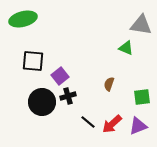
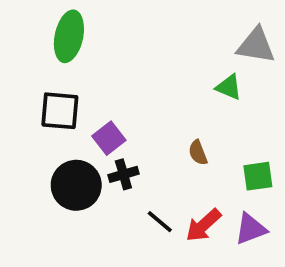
green ellipse: (23, 19) -> (69, 36), moved, turned -64
brown semicircle: (109, 84) -> (198, 153), turned -40

